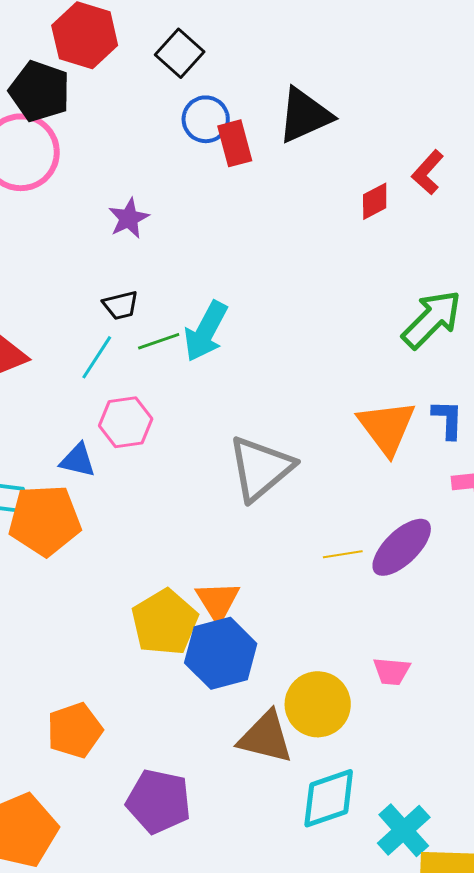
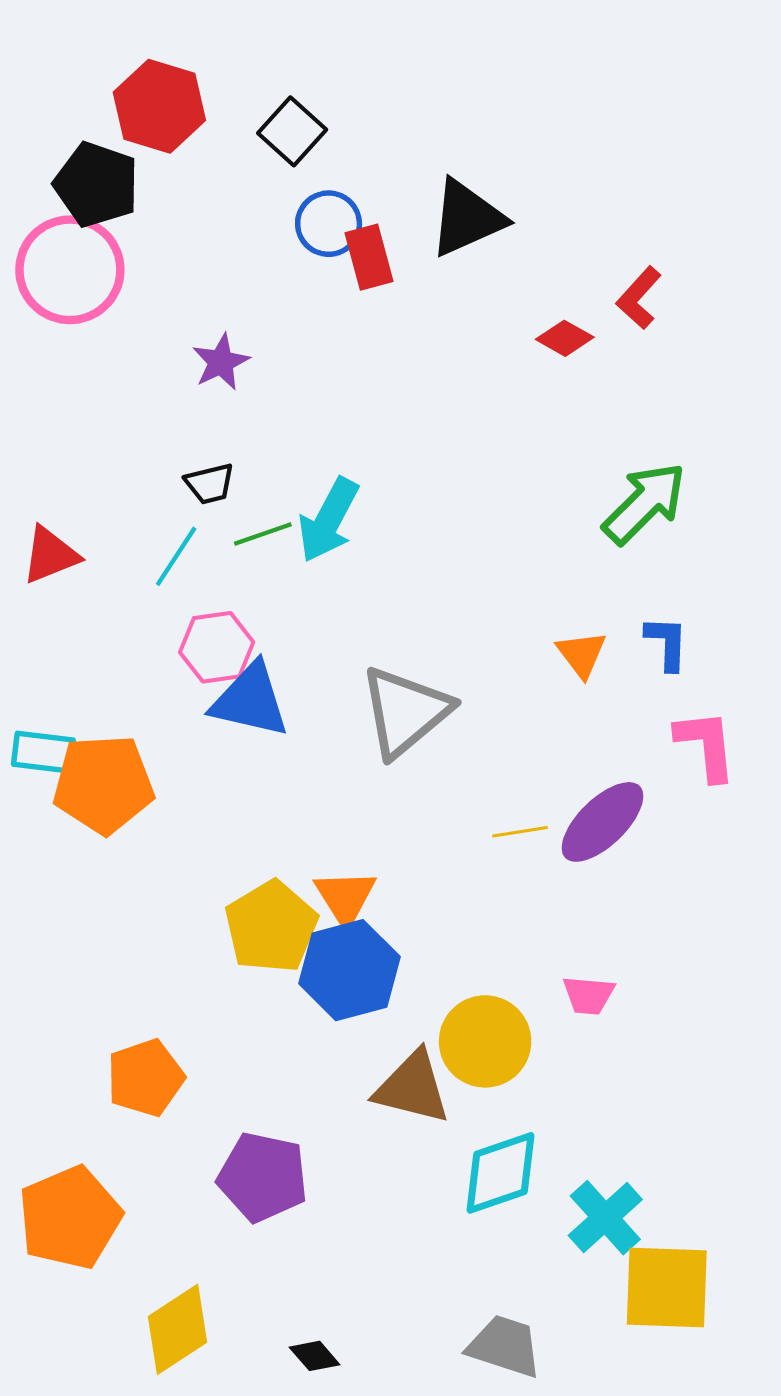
red diamond: (375, 201) -> (565, 338), turned 57
orange triangle: (387, 427) -> (582, 654), size x0.6
blue triangle: (78, 460) -> (250, 700), moved, size x1.6

